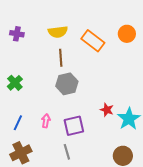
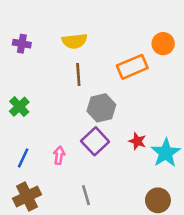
orange rectangle: (93, 41) -> (132, 67), moved, turned -60
gray hexagon: (67, 84) -> (101, 108), moved
purple square: (74, 126) -> (95, 141), moved, turned -30

